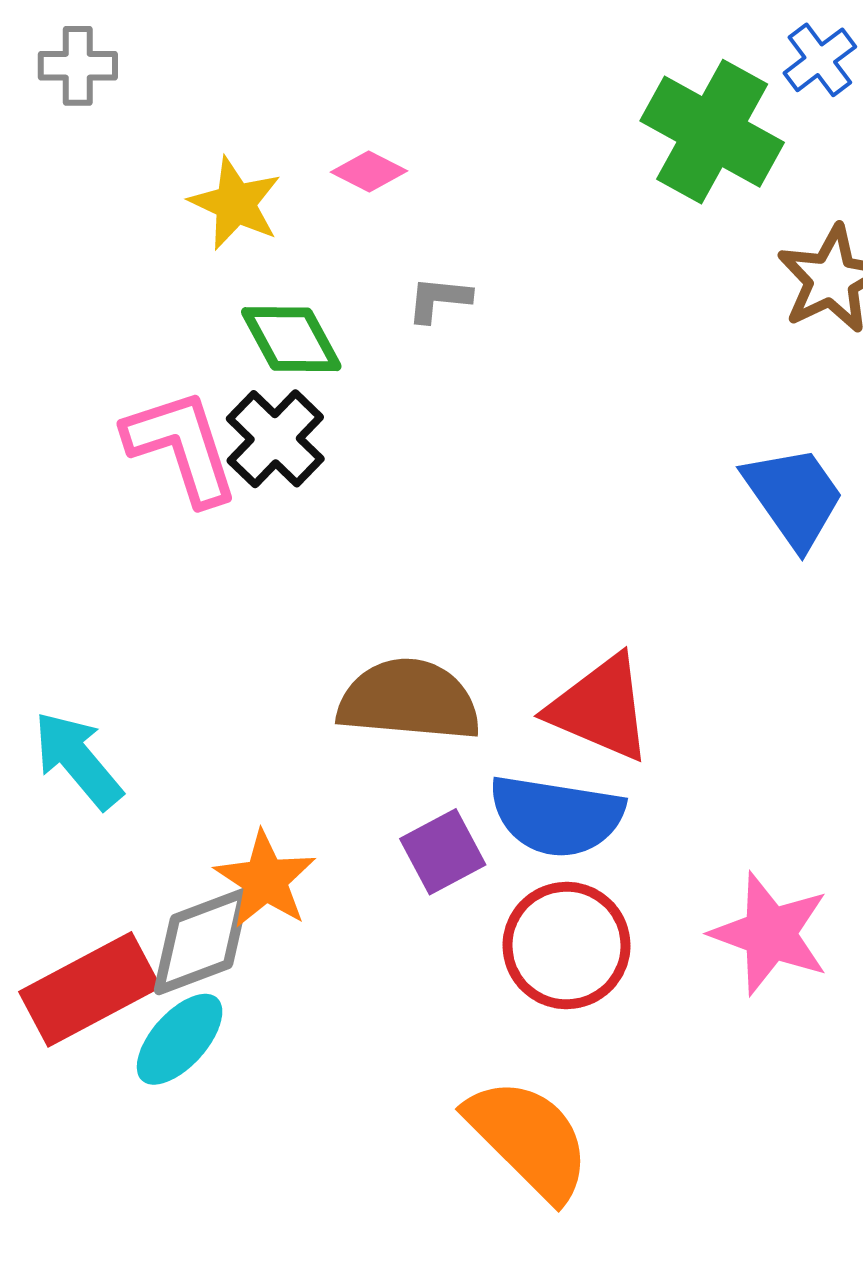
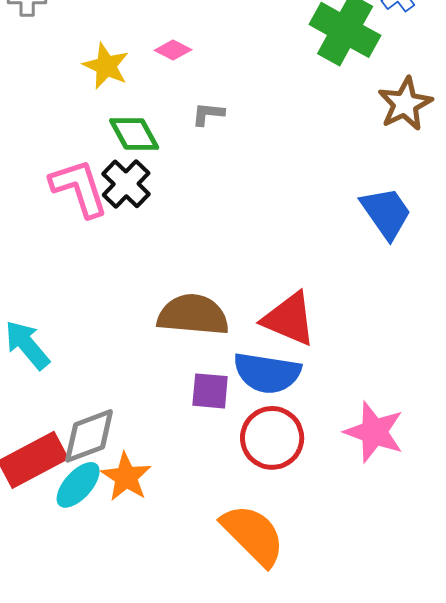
purple square: (443, 852) -> (210, 391), turned 33
orange star: (265, 880) -> (126, 477), moved

